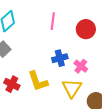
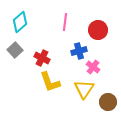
blue cross: (60, 58) -> (79, 51), moved
red cross: (12, 84) -> (42, 58), moved

